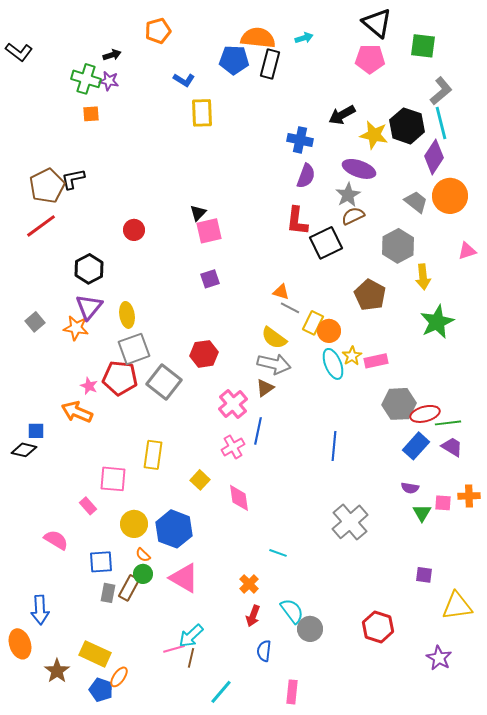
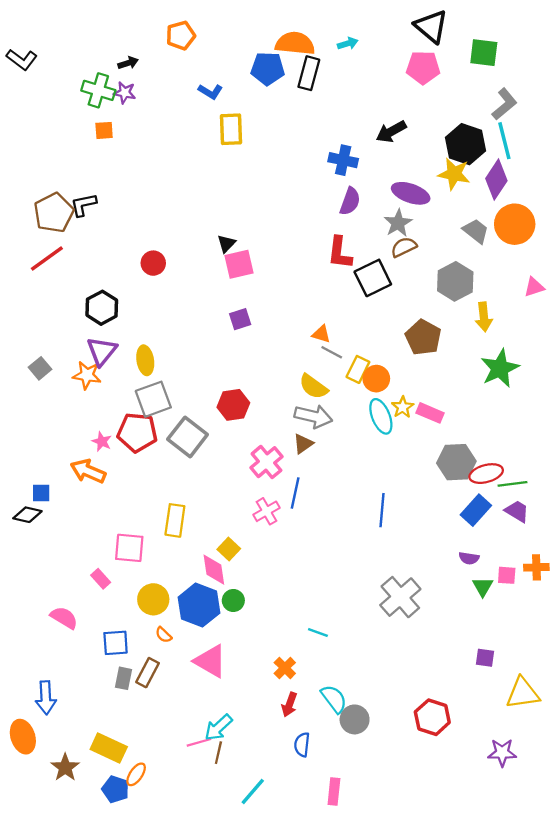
yellow star: (374, 135) -> (454, 174), moved
pink rectangle: (376, 361) -> (430, 413), turned 35
pink diamond: (239, 498) -> (214, 570), moved
green circle: (143, 574) -> (233, 600), moved
purple star: (439, 658) -> (502, 753), turned -30

